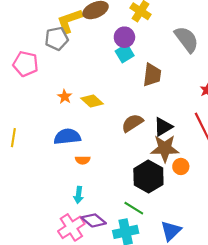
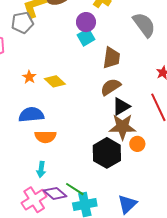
brown semicircle: (132, 123) -> (111, 87), moved
orange semicircle: (83, 160) -> (45, 137), size x1.5
green line: (134, 208) -> (75, 189), moved

